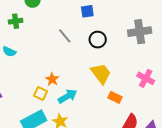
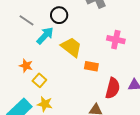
yellow square: (41, 94) -> (39, 80), moved, turned 32
cyan arrow: (67, 96) -> (45, 36), moved

